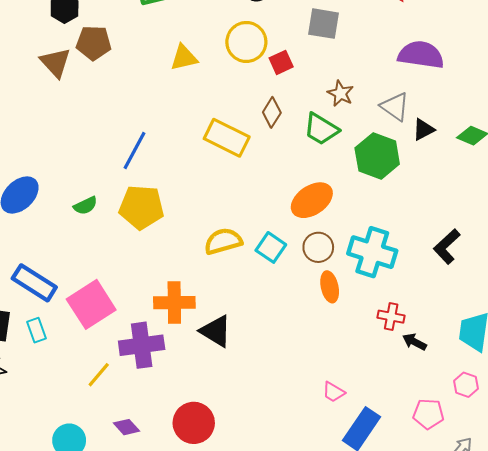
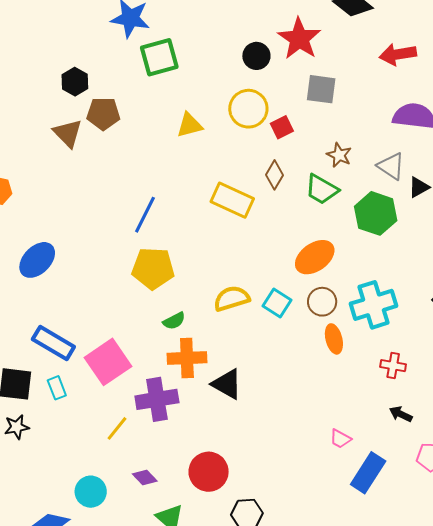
green semicircle: (85, 206) -> (174, 321), moved
cyan cross: (372, 252) -> (373, 305), turned -33
black arrow: (414, 342) -> (401, 414), moved

